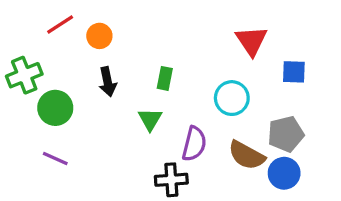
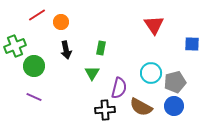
blue square: (294, 72) -> (192, 44), moved
cyan circle: (232, 98) -> (151, 73), moved
brown semicircle: (247, 155) -> (141, 107), moved

